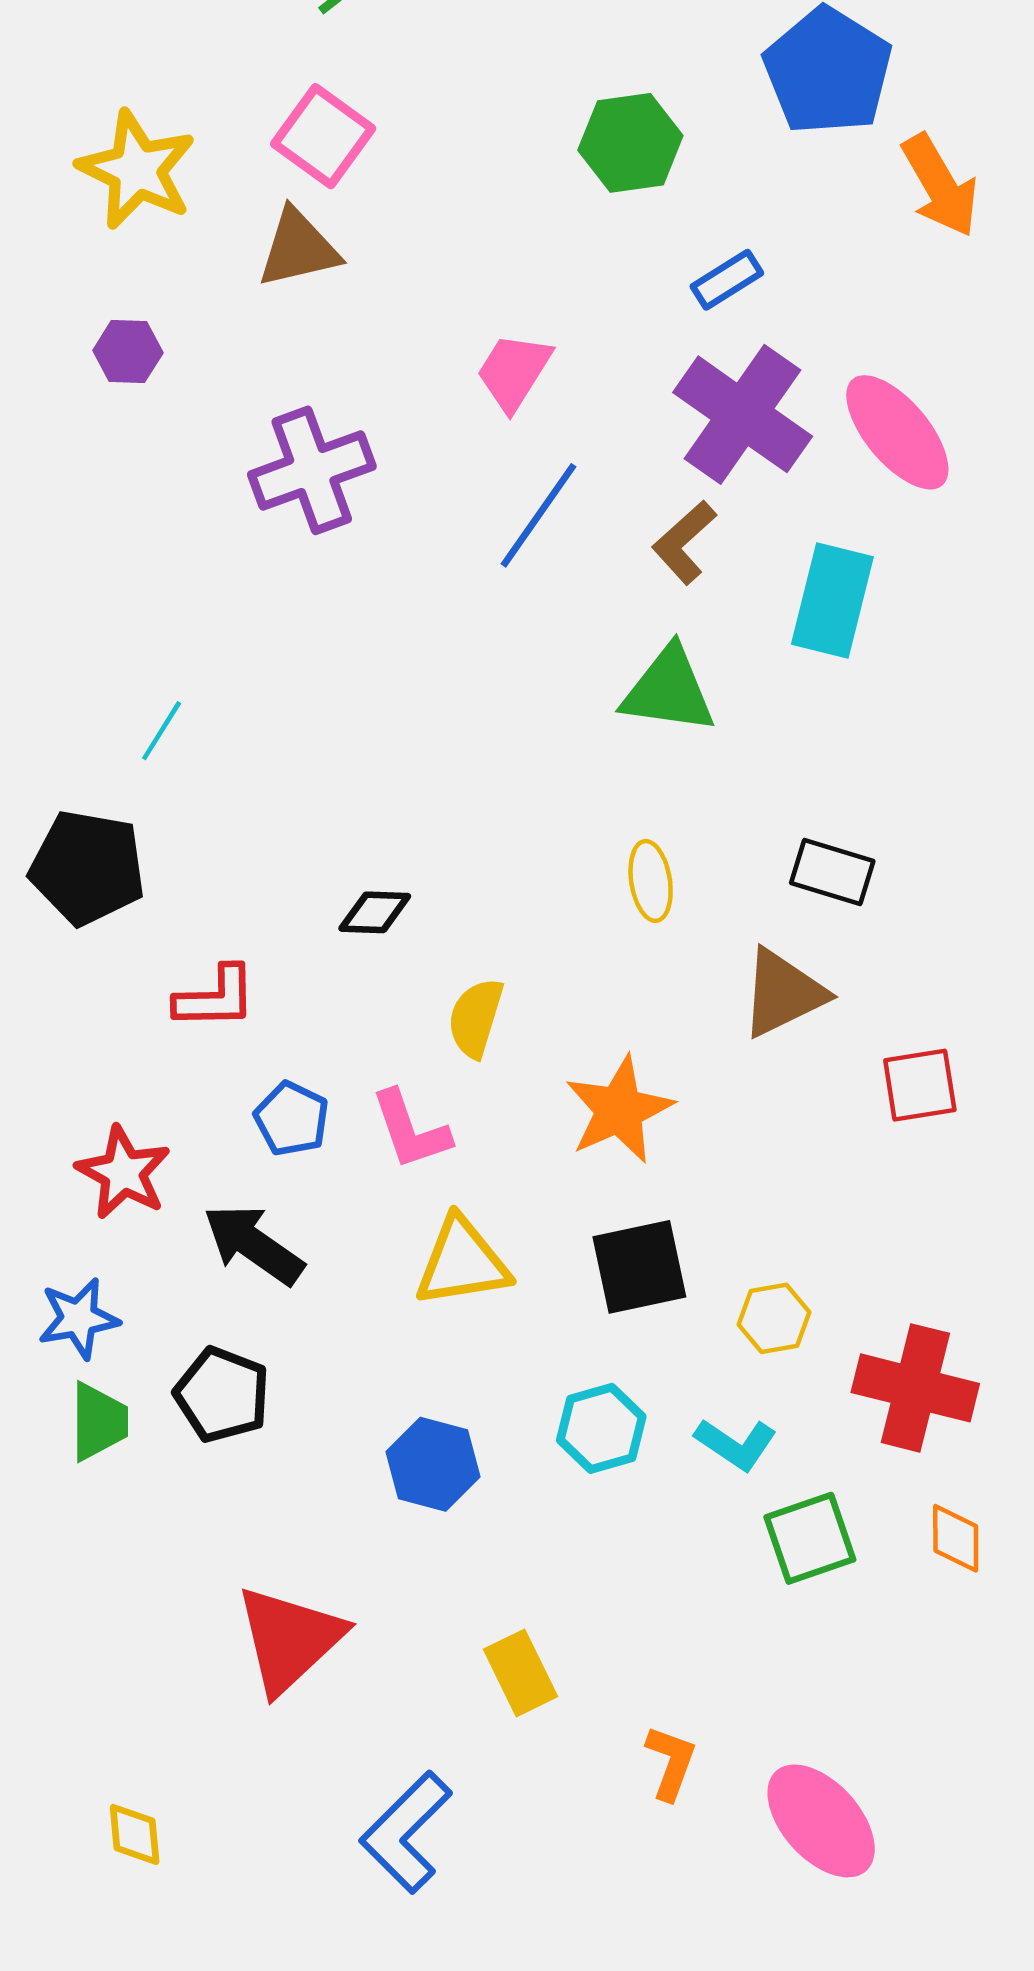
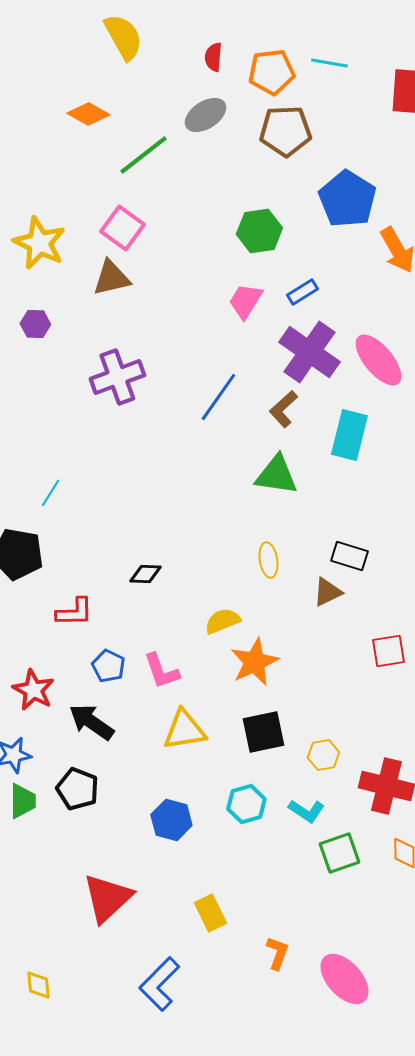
pink trapezoid: (514, 372) -> (245, 301), moved
brown triangle: (783, 993) -> (327, 592), moved, size x0.7
yellow semicircle: (476, 1018) -> (222, 621), moved, turned 51

